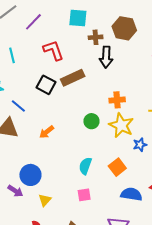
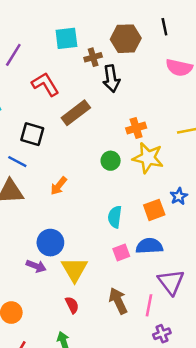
black square: (46, 85) -> (32, 134), moved
blue star: (140, 145) -> (179, 196), moved
orange square: (117, 167) -> (154, 210), turned 30
blue semicircle: (131, 194) -> (149, 246), moved
yellow triangle: (45, 200) -> (74, 269), size x1.6

